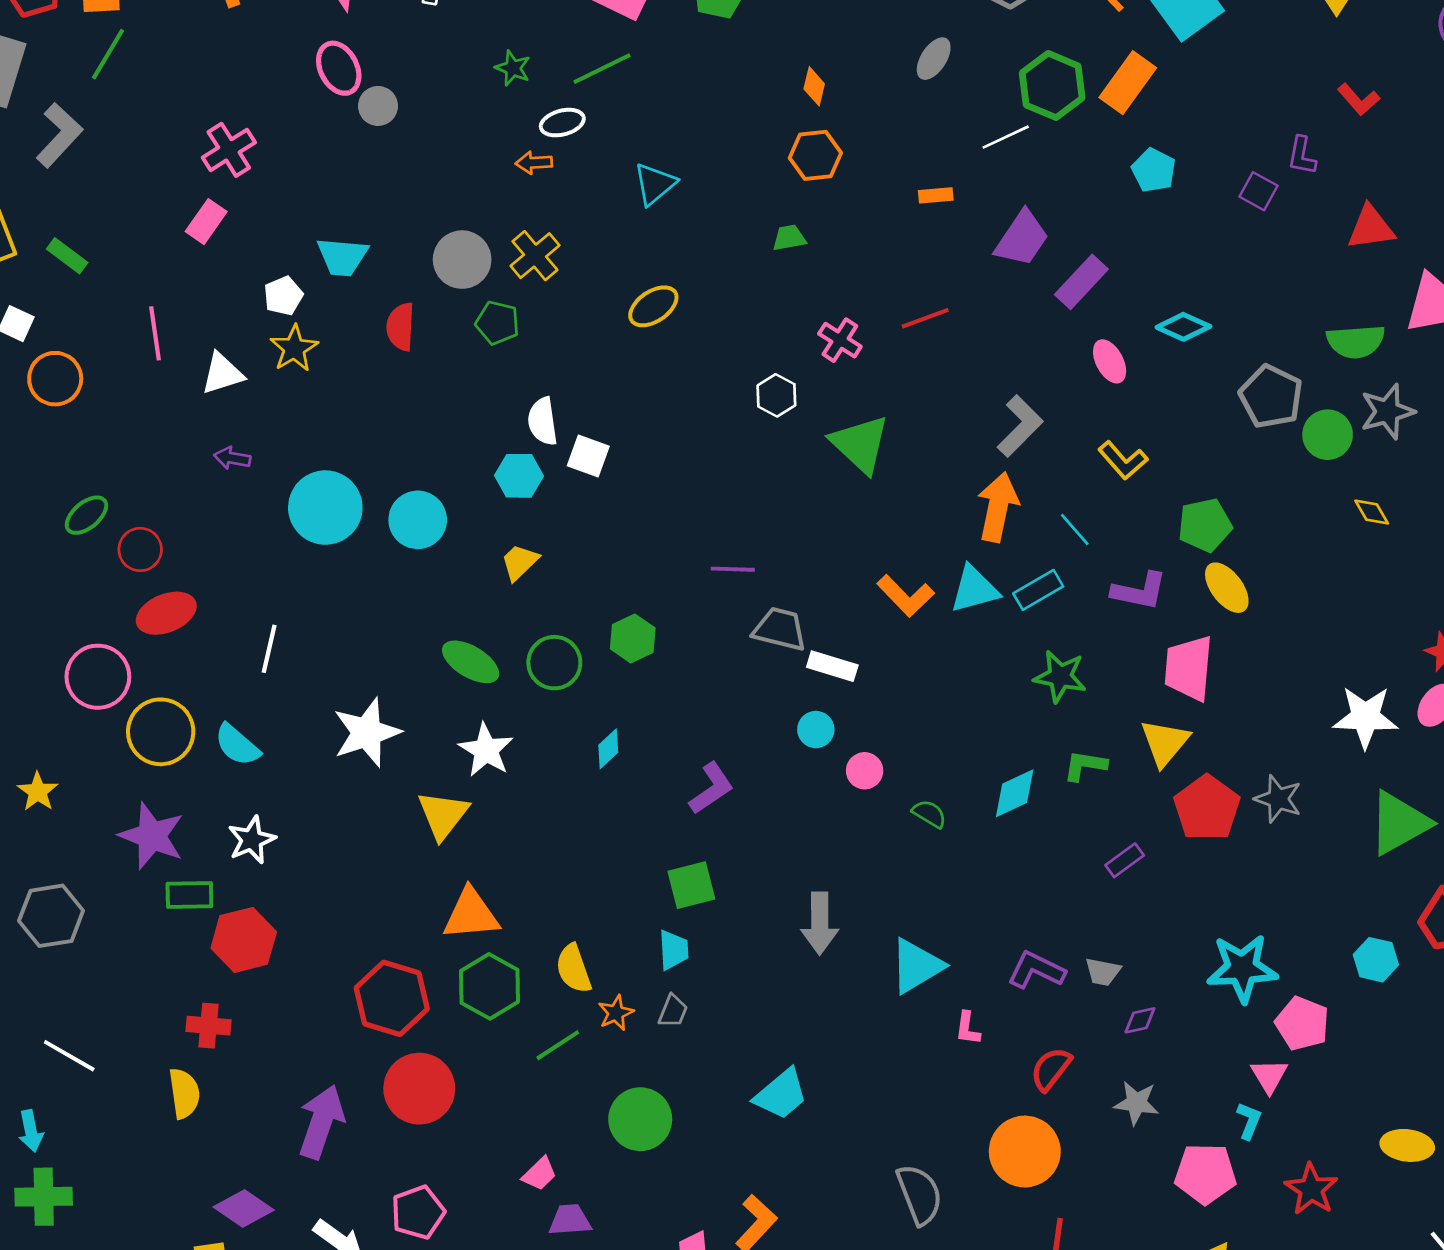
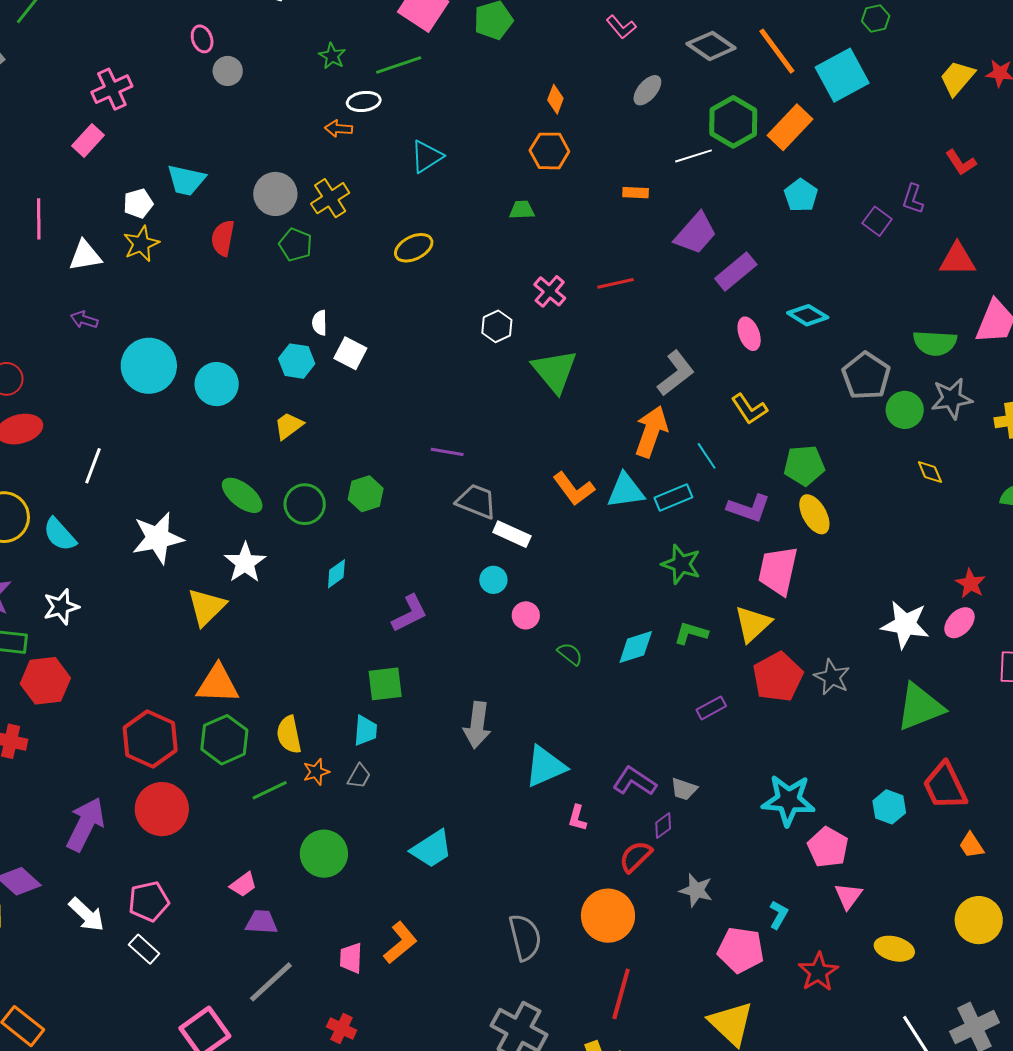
pink ellipse: (339, 68) -> (202, 39), size x0.7
white semicircle: (543, 421) -> (320, 323), size x0.7
purple diamond: (1140, 1020) -> (663, 826), moved, turned -32
pink triangle: (1269, 1076) -> (848, 896), moved

